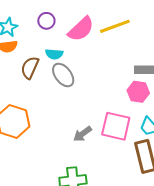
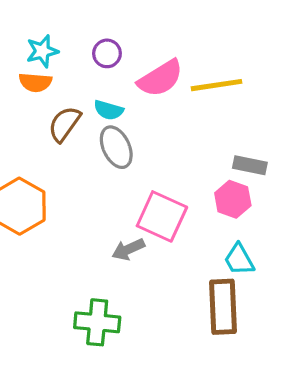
pink square: (116, 126) -> (162, 216), moved

